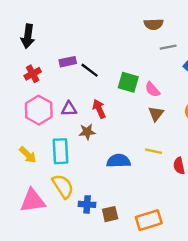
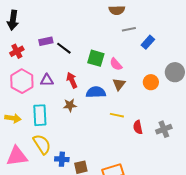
brown star: (87, 132) -> (70, 105), moved
yellow arrow: (28, 155) -> (13, 118), turned -35
blue semicircle: (119, 161) -> (96, 92), moved

